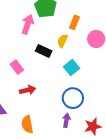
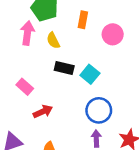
yellow semicircle: (62, 41) -> (53, 40), moved, turned -40
black rectangle: (44, 51) -> (64, 68), moved

